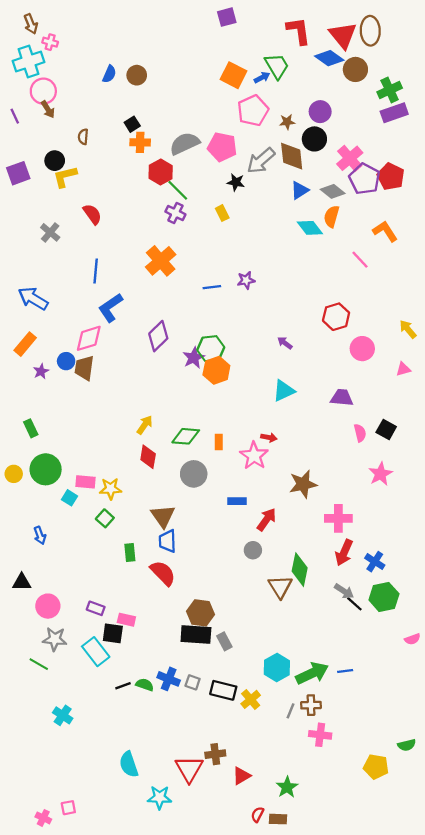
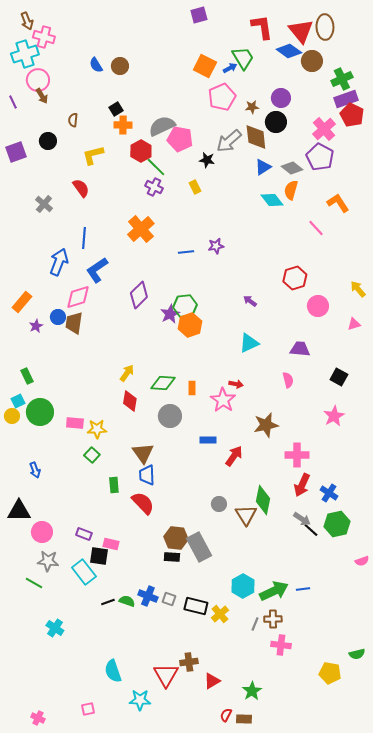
pink cross: (50, 42) -> (44, 37), size x1.5
blue semicircle: (109, 74) -> (96, 65), turned 126
pink pentagon: (222, 147) -> (180, 139), moved
pink cross: (350, 158) -> (324, 129), moved
yellow L-shape: (65, 177) -> (93, 155), moved
red pentagon: (391, 177) -> (352, 115), moved
blue arrow: (33, 298) -> (59, 262), moved, turned 80
pink semicircle: (360, 433) -> (288, 380), moved
cyan square: (69, 498) -> (18, 401), moved, turned 32
gray circle: (253, 550) -> (219, 504), moved
black triangle: (22, 582) -> (19, 511), size x1.4
black rectangle: (196, 635) -> (172, 557), size x0.6
gray rectangle: (224, 641) -> (199, 547), moved, size x1.8
pink square: (68, 808) -> (88, 709), moved

